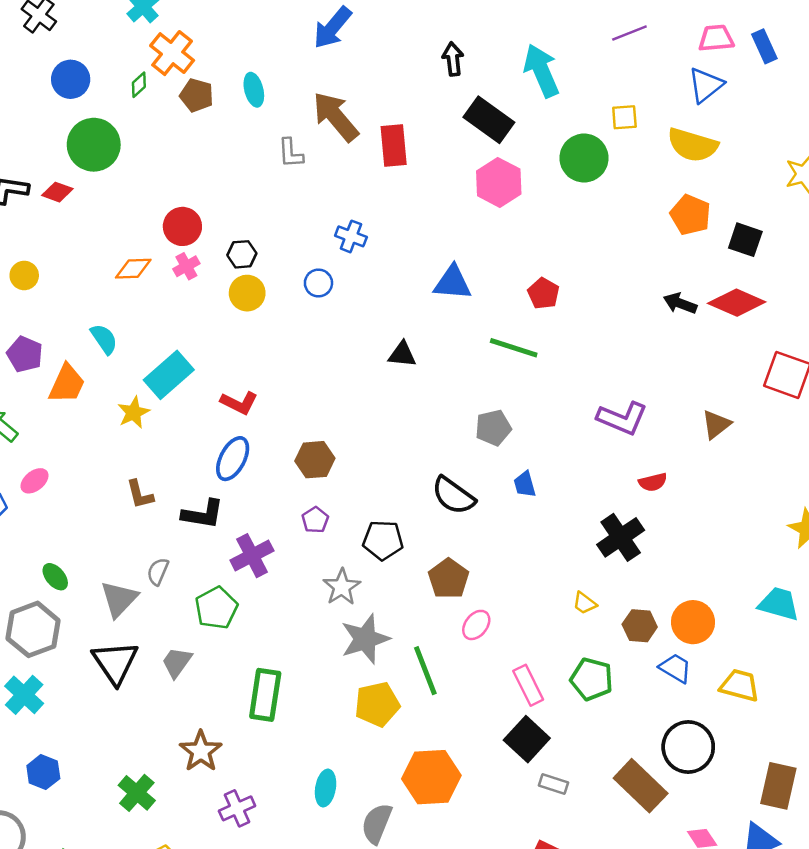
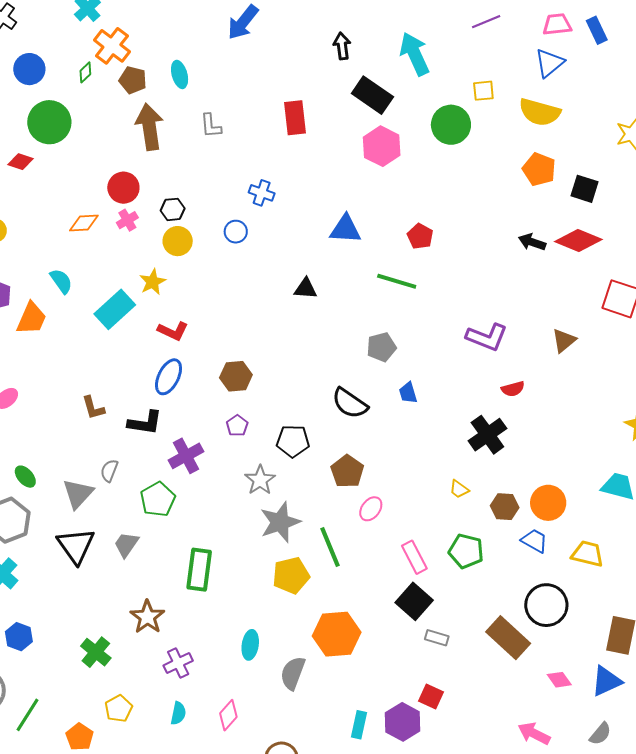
brown arrow: (336, 117) -> (149, 127), moved, turned 33
yellow star: (134, 413) -> (153, 282), moved

